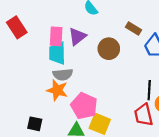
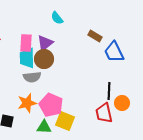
brown circle: (109, 49) -> (44, 59), moved
orange star: (57, 90) -> (27, 103), moved, turned -30

